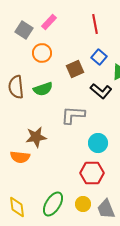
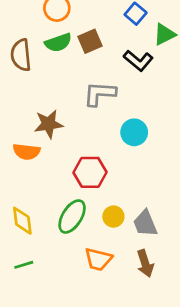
brown square: (75, 69) -> (90, 41), moved
green semicircle: (43, 89) -> (58, 43), moved
red hexagon: (92, 173) -> (90, 172), moved

